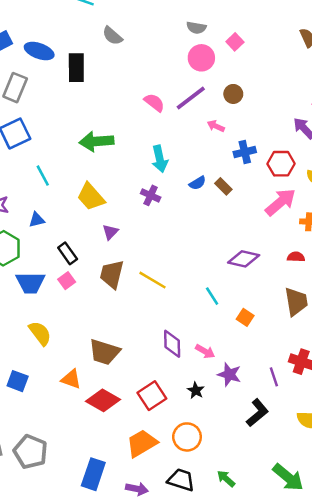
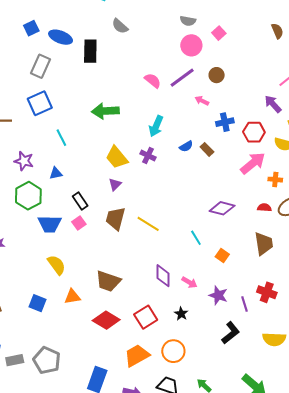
cyan arrow: (160, 159) -> (156, 126), turned 35
yellow trapezoid: (91, 197) -> (117, 157), moved
purple star: (229, 374) -> (218, 295), moved
orange triangle: (71, 379) -> (72, 297), moved, turned -30

